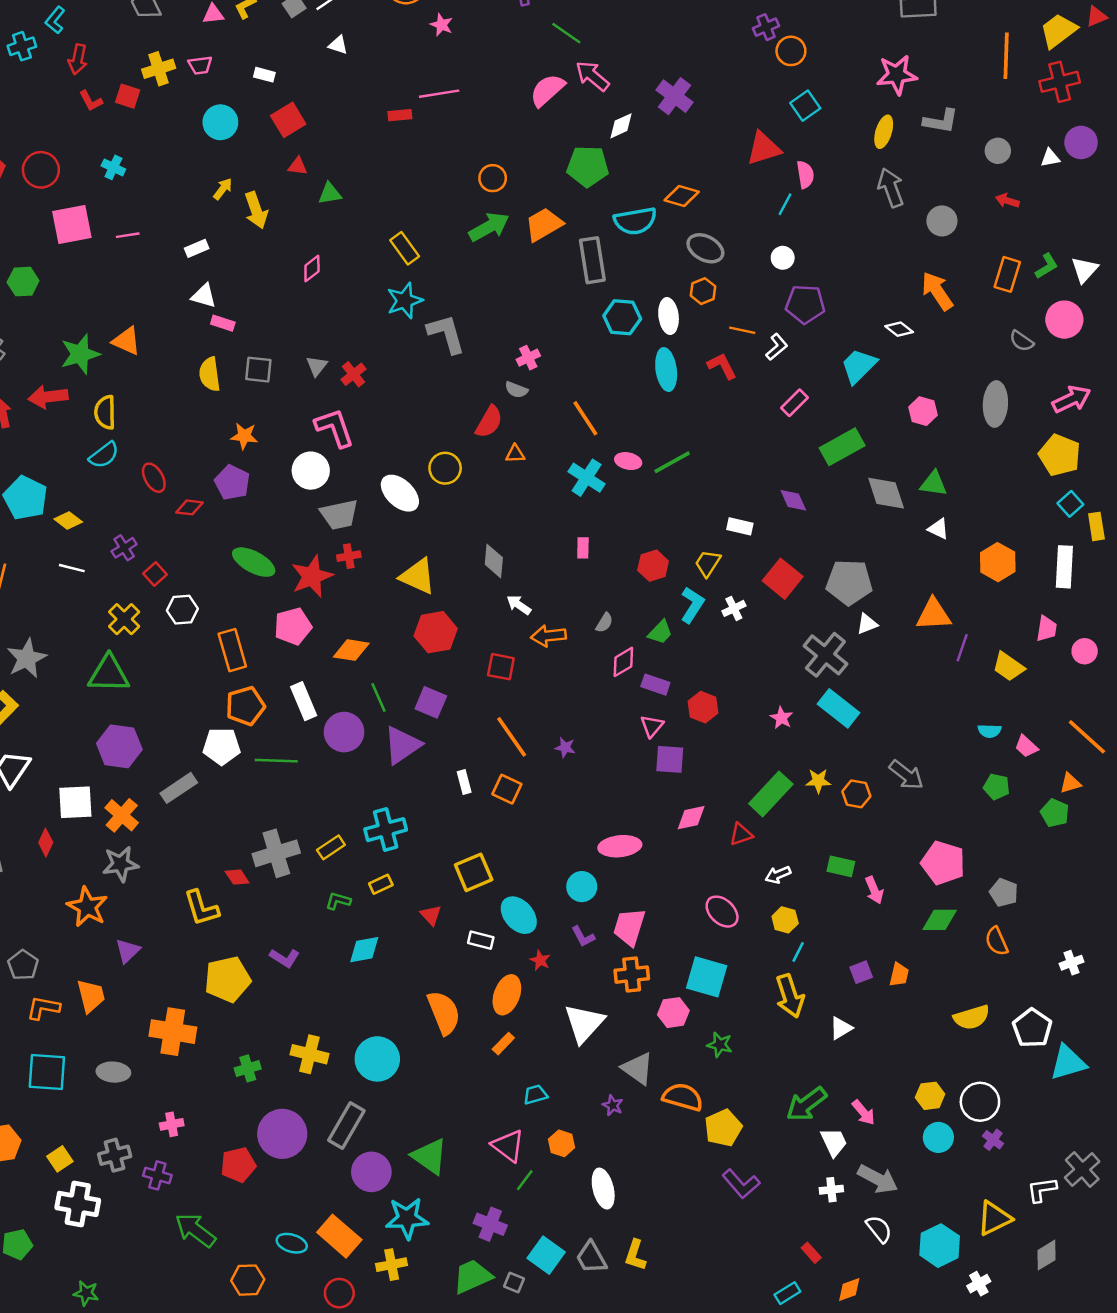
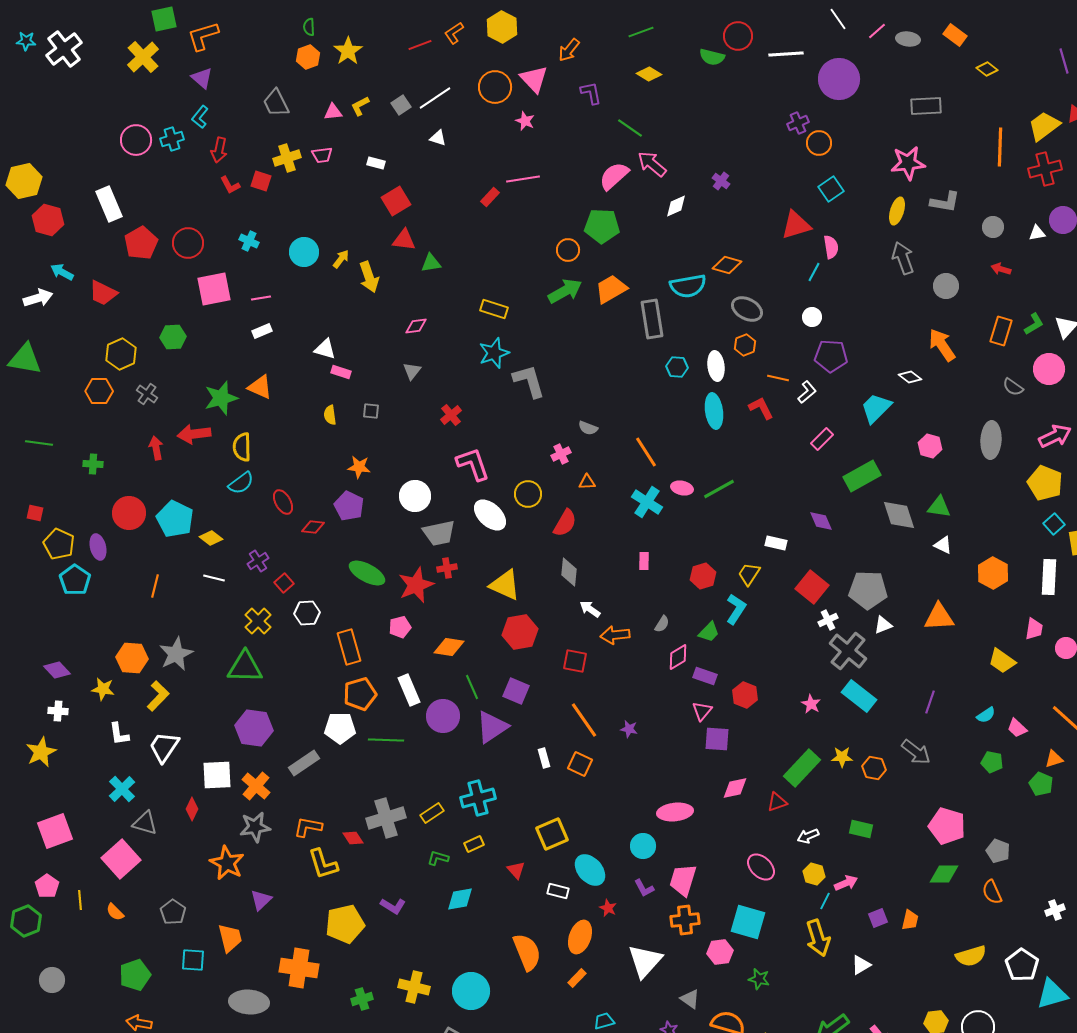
purple cross: (674, 96) -> (721, 181), size x0.6
red rectangle: (400, 115) -> (490, 197), turned -42
cyan circle: (220, 122) -> (304, 252), moved
red triangle: (298, 166) -> (404, 240), size x1.4
green pentagon: (588, 166) -> (602, 226), moved
white rectangle: (197, 248) -> (262, 331), moved
yellow rectangle: (405, 248) -> (494, 309), turned -36
pink diamond: (312, 268) -> (416, 326), turned 30
cyan hexagon: (622, 317) -> (677, 367), size x0.7
pink cross: (528, 358) -> (561, 454), moved
gray triangle: (317, 366) -> (412, 371), moved
gray square: (258, 370) -> (371, 411), size x0.7
yellow semicircle: (210, 374) -> (330, 415), size x0.7
red semicircle: (489, 422) -> (565, 523), moved
pink L-shape: (335, 428) -> (473, 464), moved
white cross: (734, 608) -> (828, 620), moved
pink pentagon: (293, 626) -> (400, 627), size x0.7
purple line: (962, 648) -> (930, 702), moved
cyan semicircle: (989, 731) -> (986, 715), turned -36
pink arrow: (874, 890) -> (846, 883), moved, turned -90
orange L-shape: (43, 1008) -> (308, 827), moved
gray triangle: (638, 1068) -> (690, 999), size x0.7
cyan square: (47, 1072) -> (193, 960), moved, size x0.7
gray ellipse: (113, 1072) -> (249, 1002), size x1.4

